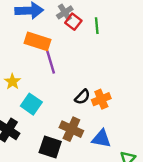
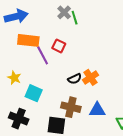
gray cross: (65, 12) -> (64, 12), moved
red square: (73, 22) -> (59, 46), moved
black semicircle: (82, 97) -> (75, 79), turned 32

